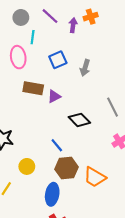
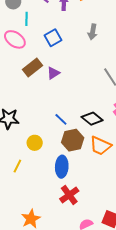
pink ellipse: (18, 57) -> (15, 39), turned -40
gray arrow: (85, 68) -> (93, 32), moved
brown rectangle: (33, 88) -> (32, 67), turned -42
black diamond: (79, 120) -> (92, 119), moved

